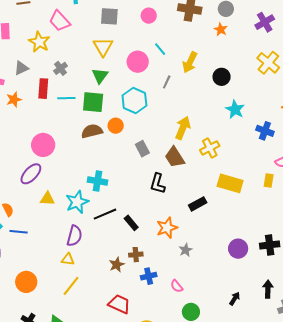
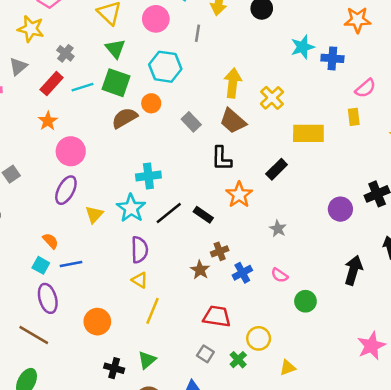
red rectangle: (43, 89) -> (52, 84), turned 54
orange star: (14, 100) -> (48, 121), moved
green square: (93, 102) -> (116, 83), turned 30
cyan star: (235, 109) -> (303, 47), moved, turned -30
yellow triangle: (47, 199) -> (94, 214), turned -35
orange star: (167, 228) -> (239, 195), moved
yellow triangle: (68, 259) -> (140, 280), turned 40
black arrow: (235, 299) -> (353, 270), size x1.6

